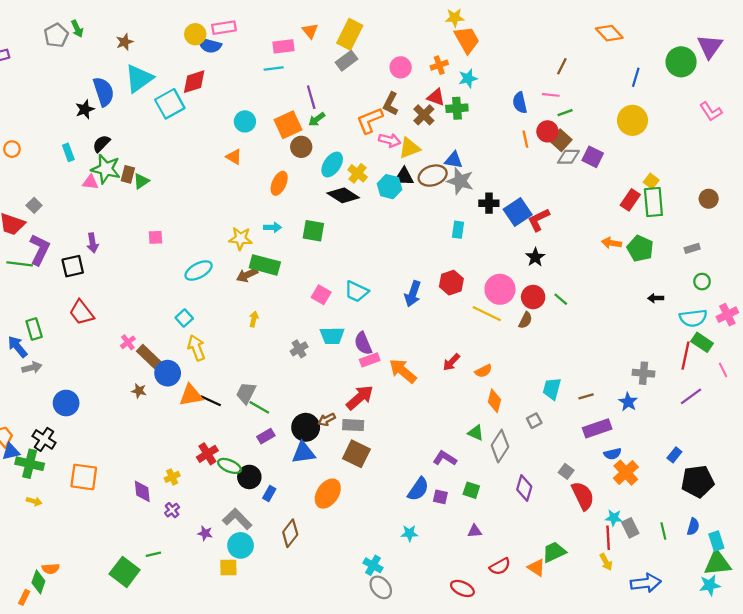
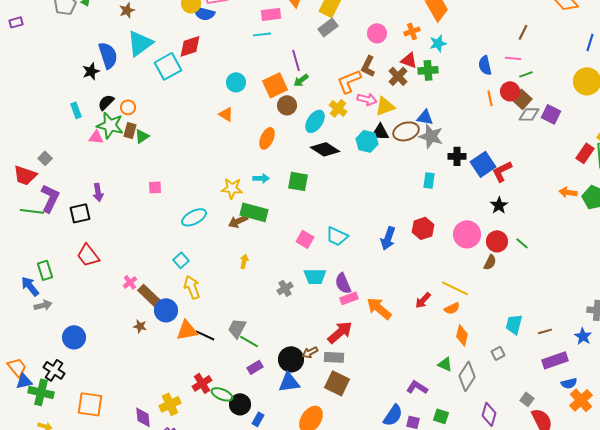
orange circle: (12, 149) -> (128, 107), moved
yellow cross: (358, 173) -> (338, 108), moved
yellow line: (487, 314) -> (455, 288), moved
yellow cross: (172, 477) -> (170, 404), size x1.5

